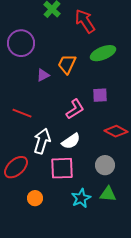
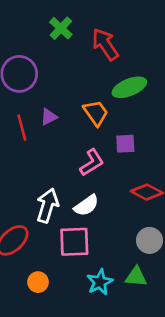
orange trapezoid: (67, 64) -> (96, 113), moved, turned 120
red line: (22, 113) -> (22, 128), moved, turned 54
gray circle: (105, 165) -> (150, 240), moved

